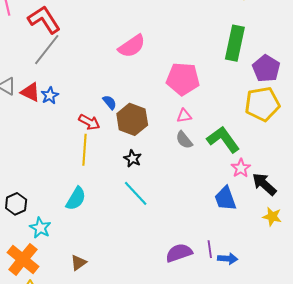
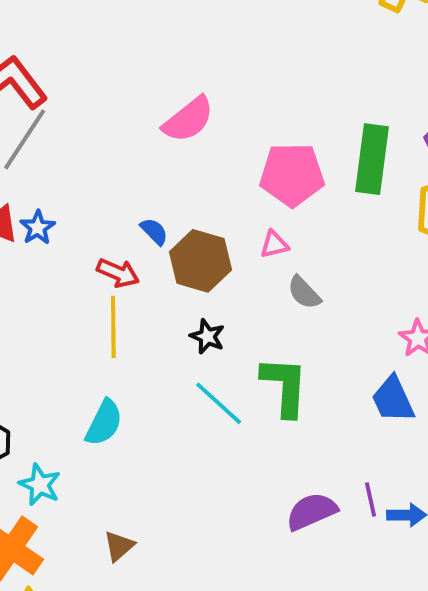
green rectangle: (235, 43) -> (372, 159), moved
pink triangle: (184, 116) -> (274, 245), moved
green L-shape: (223, 140) -> (285, 386), moved, turned 44

